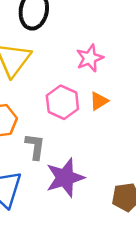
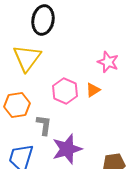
pink star: (90, 58) -> (108, 62), moved, turned -30

